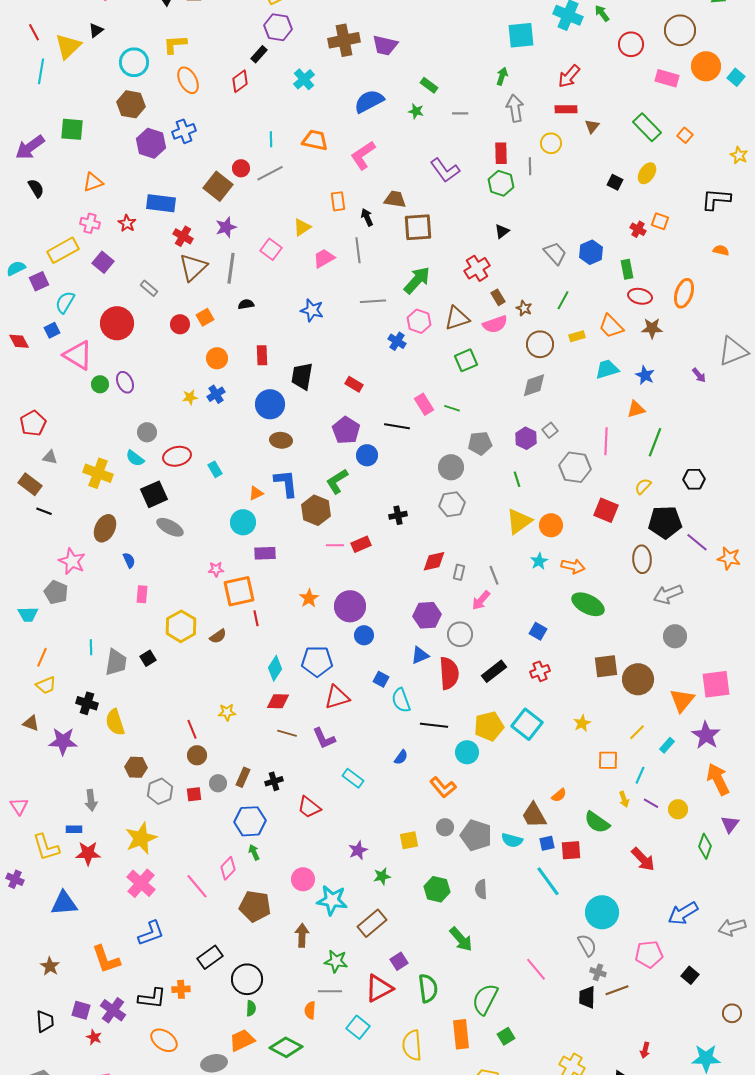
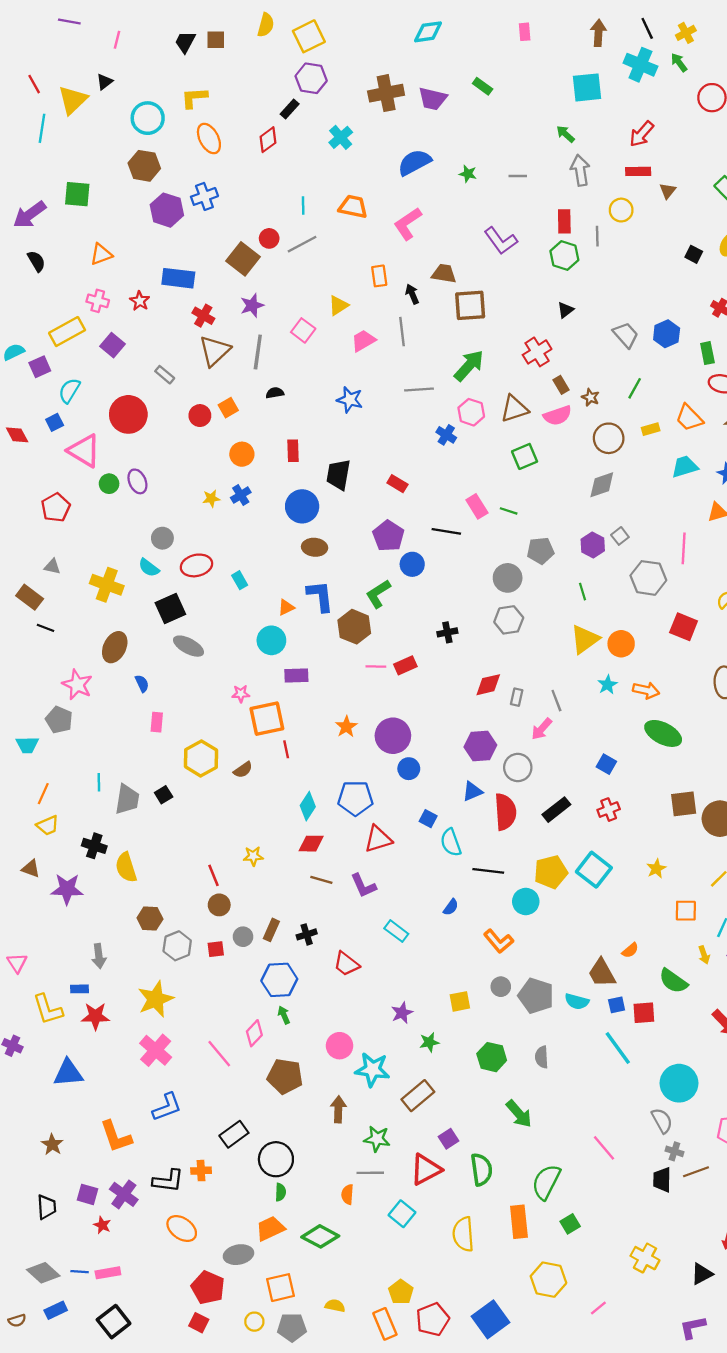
green arrow: (502, 76) -> (565, 134), turned -66
green rectangle: (429, 85) -> (483, 86), moved
red pentagon: (33, 423) -> (56, 508), moved

